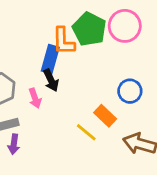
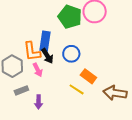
orange L-shape: (64, 41) -> (32, 51), moved
blue circle: (130, 91) -> (71, 54), moved
purple arrow: (14, 144) -> (39, 102), moved

